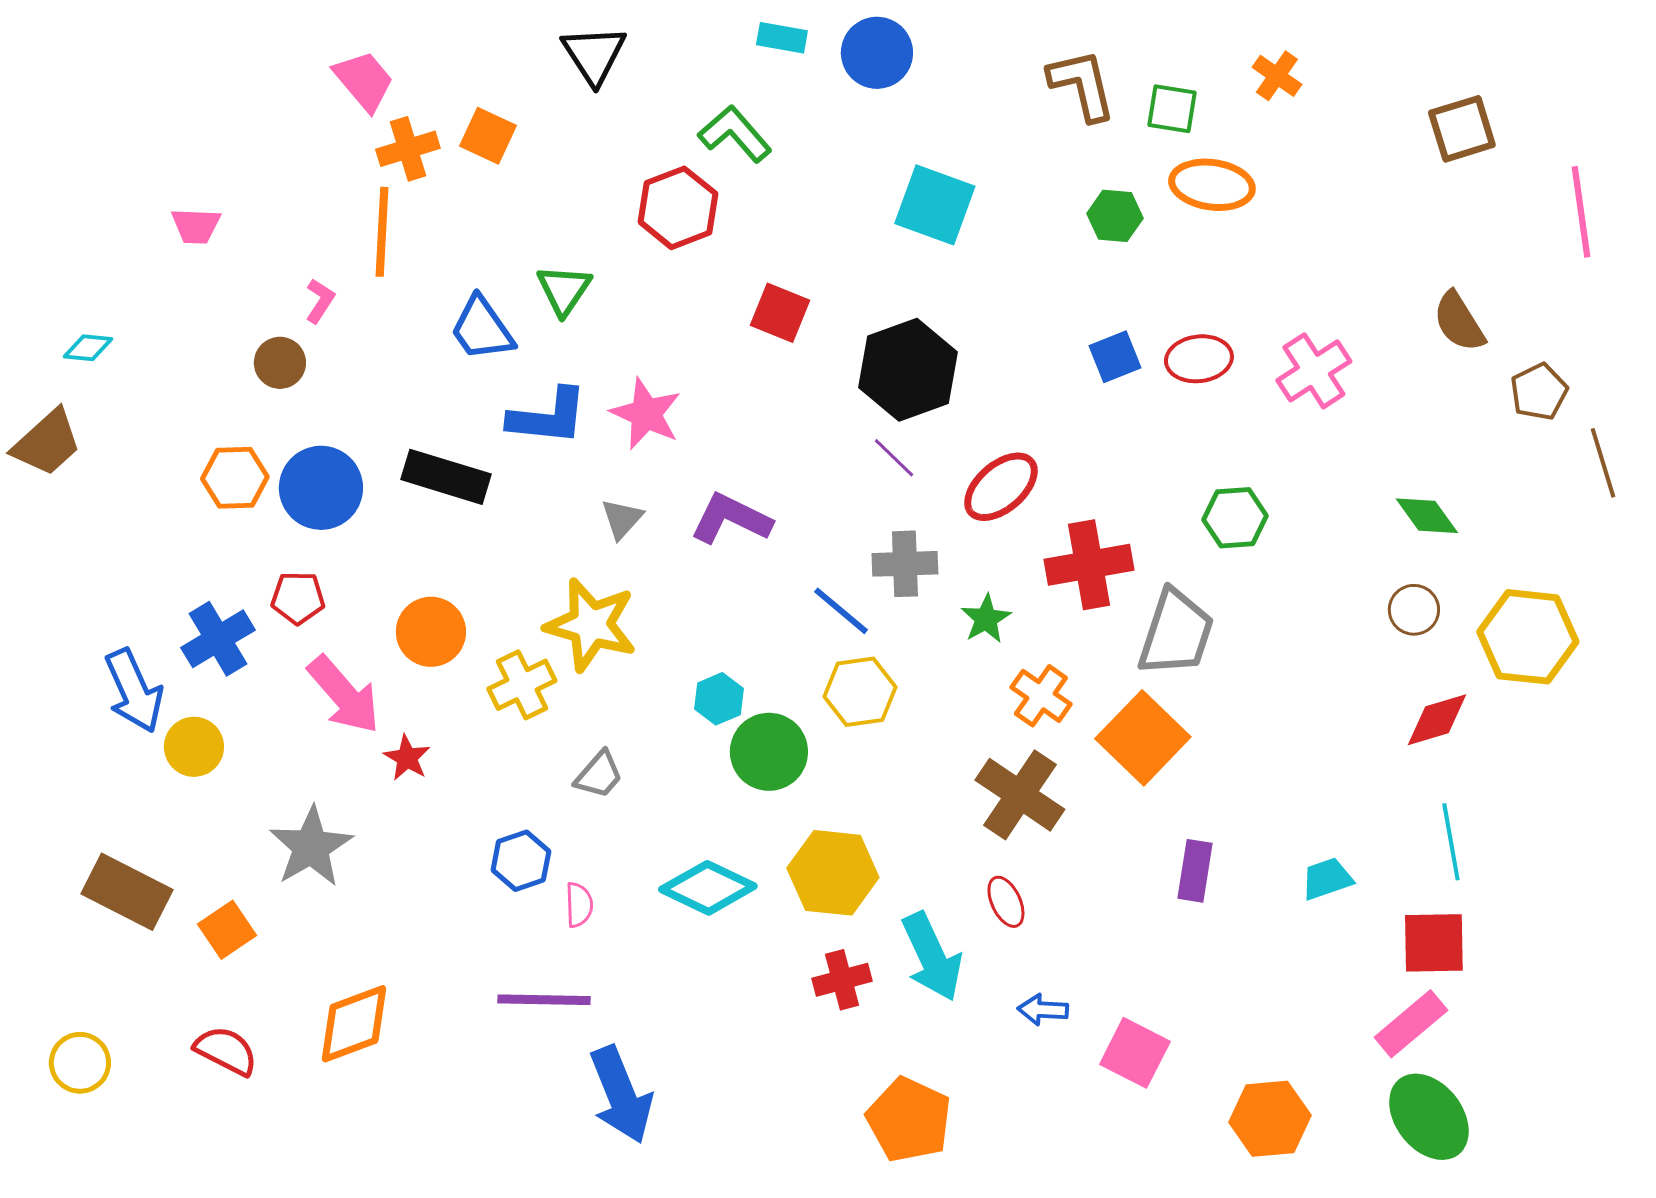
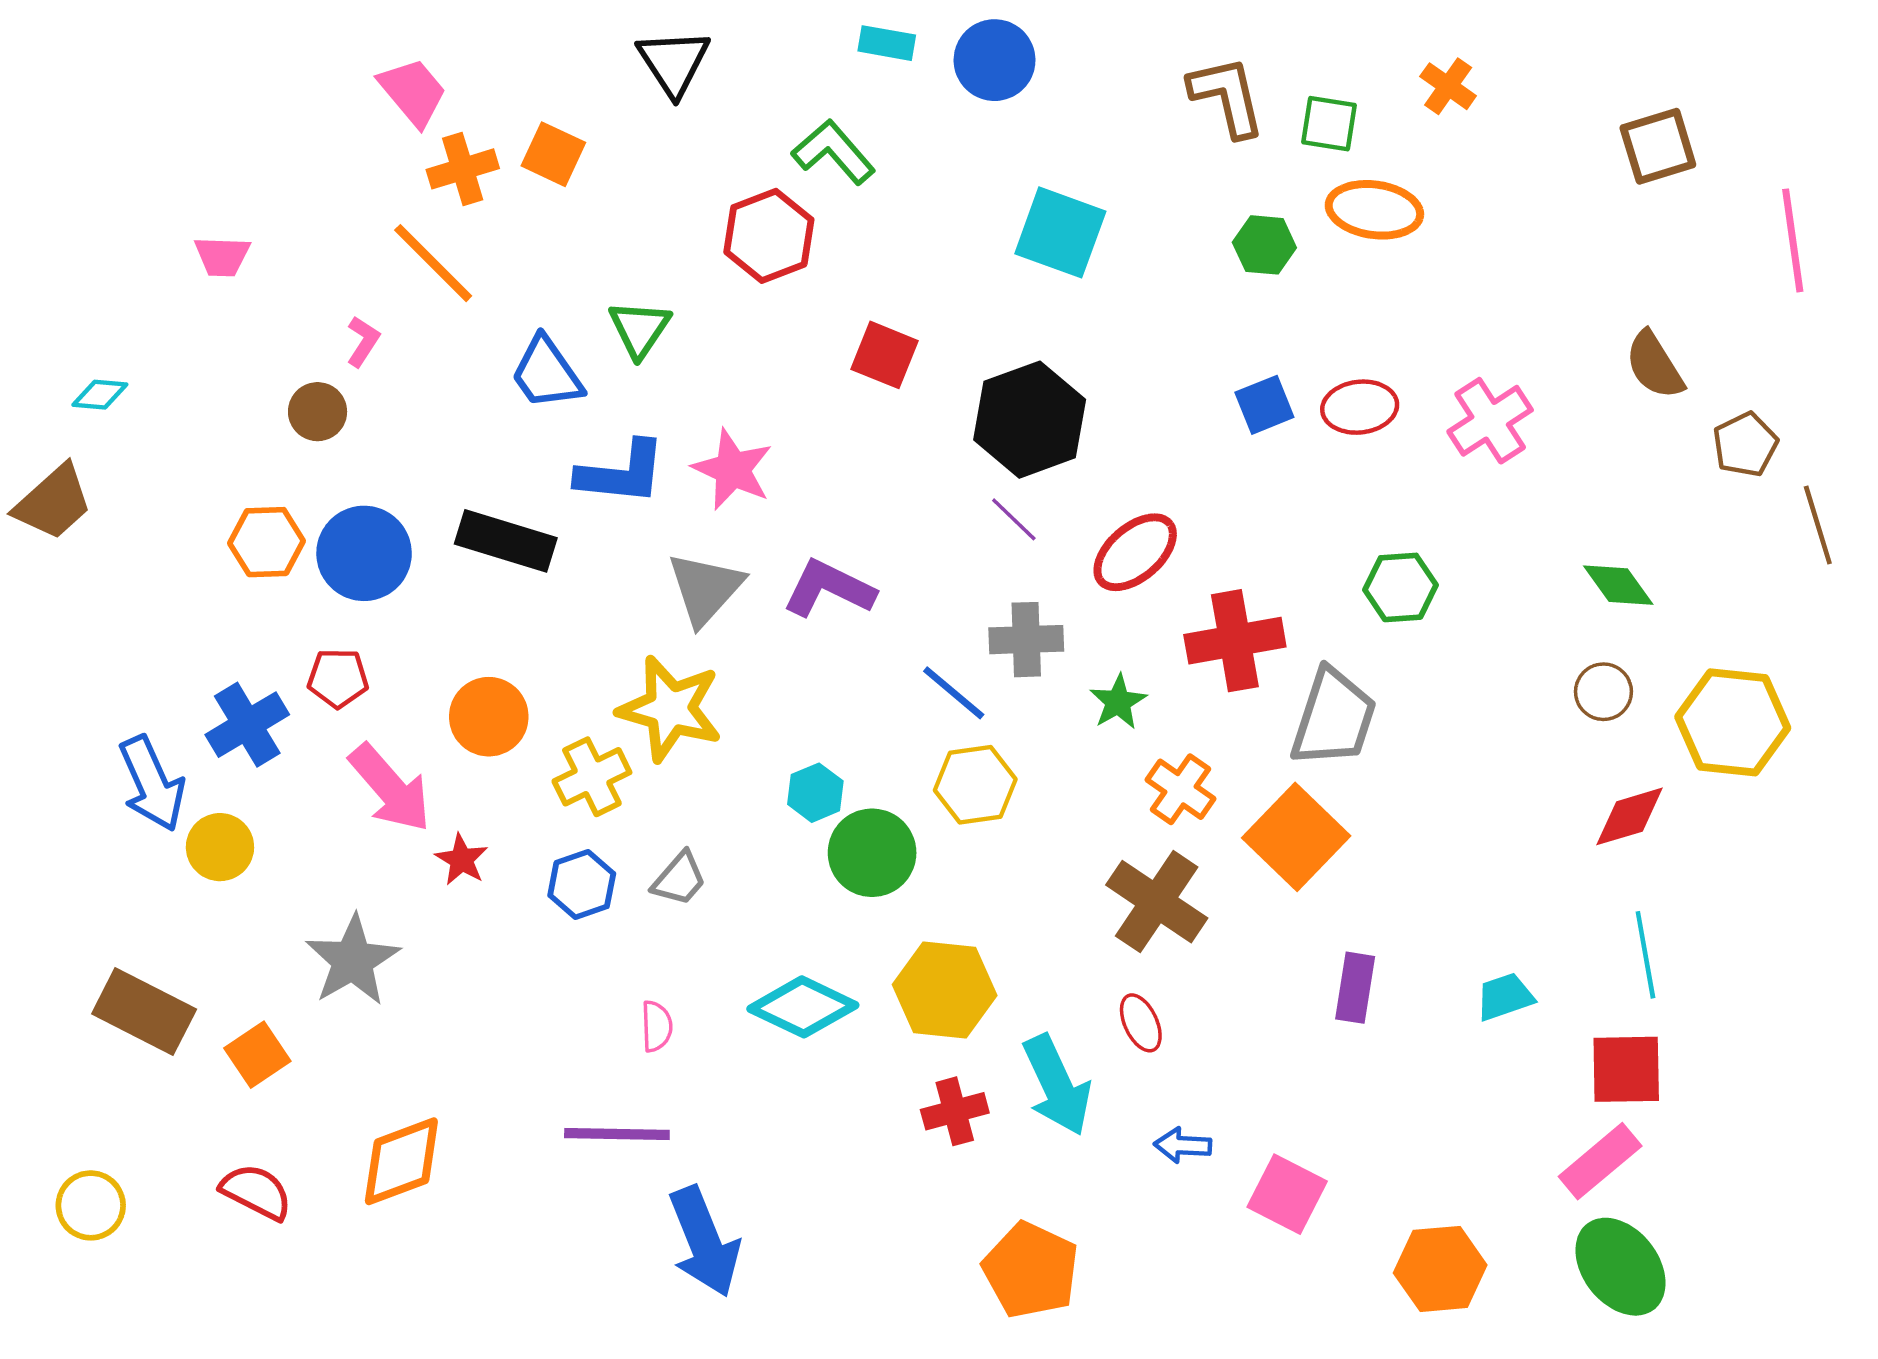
orange line: (382, 232) -> (433, 263), turned -48
gray triangle: (622, 519) -> (705, 589), size x1.6
blue hexagon: (521, 861) -> (582, 885), moved

